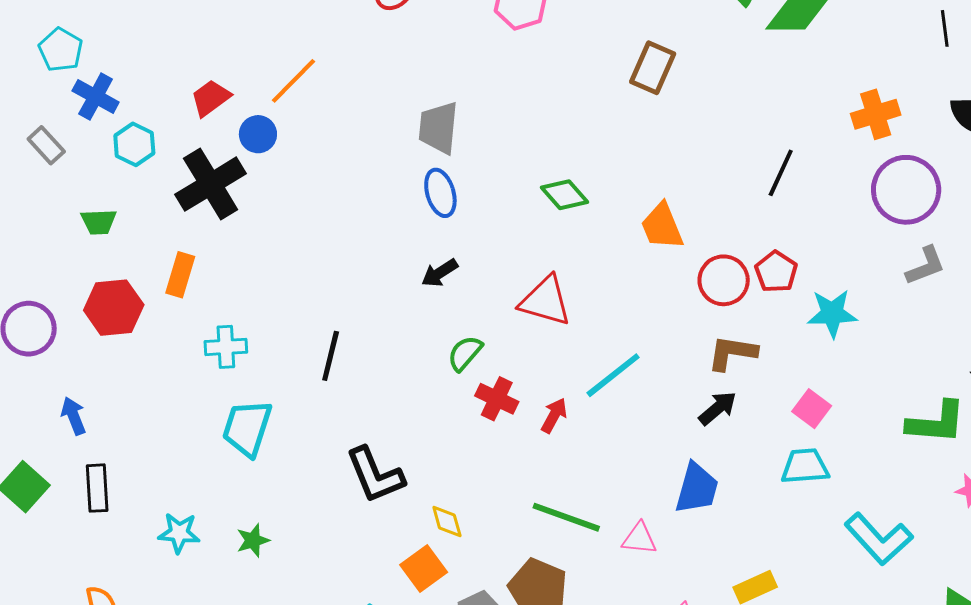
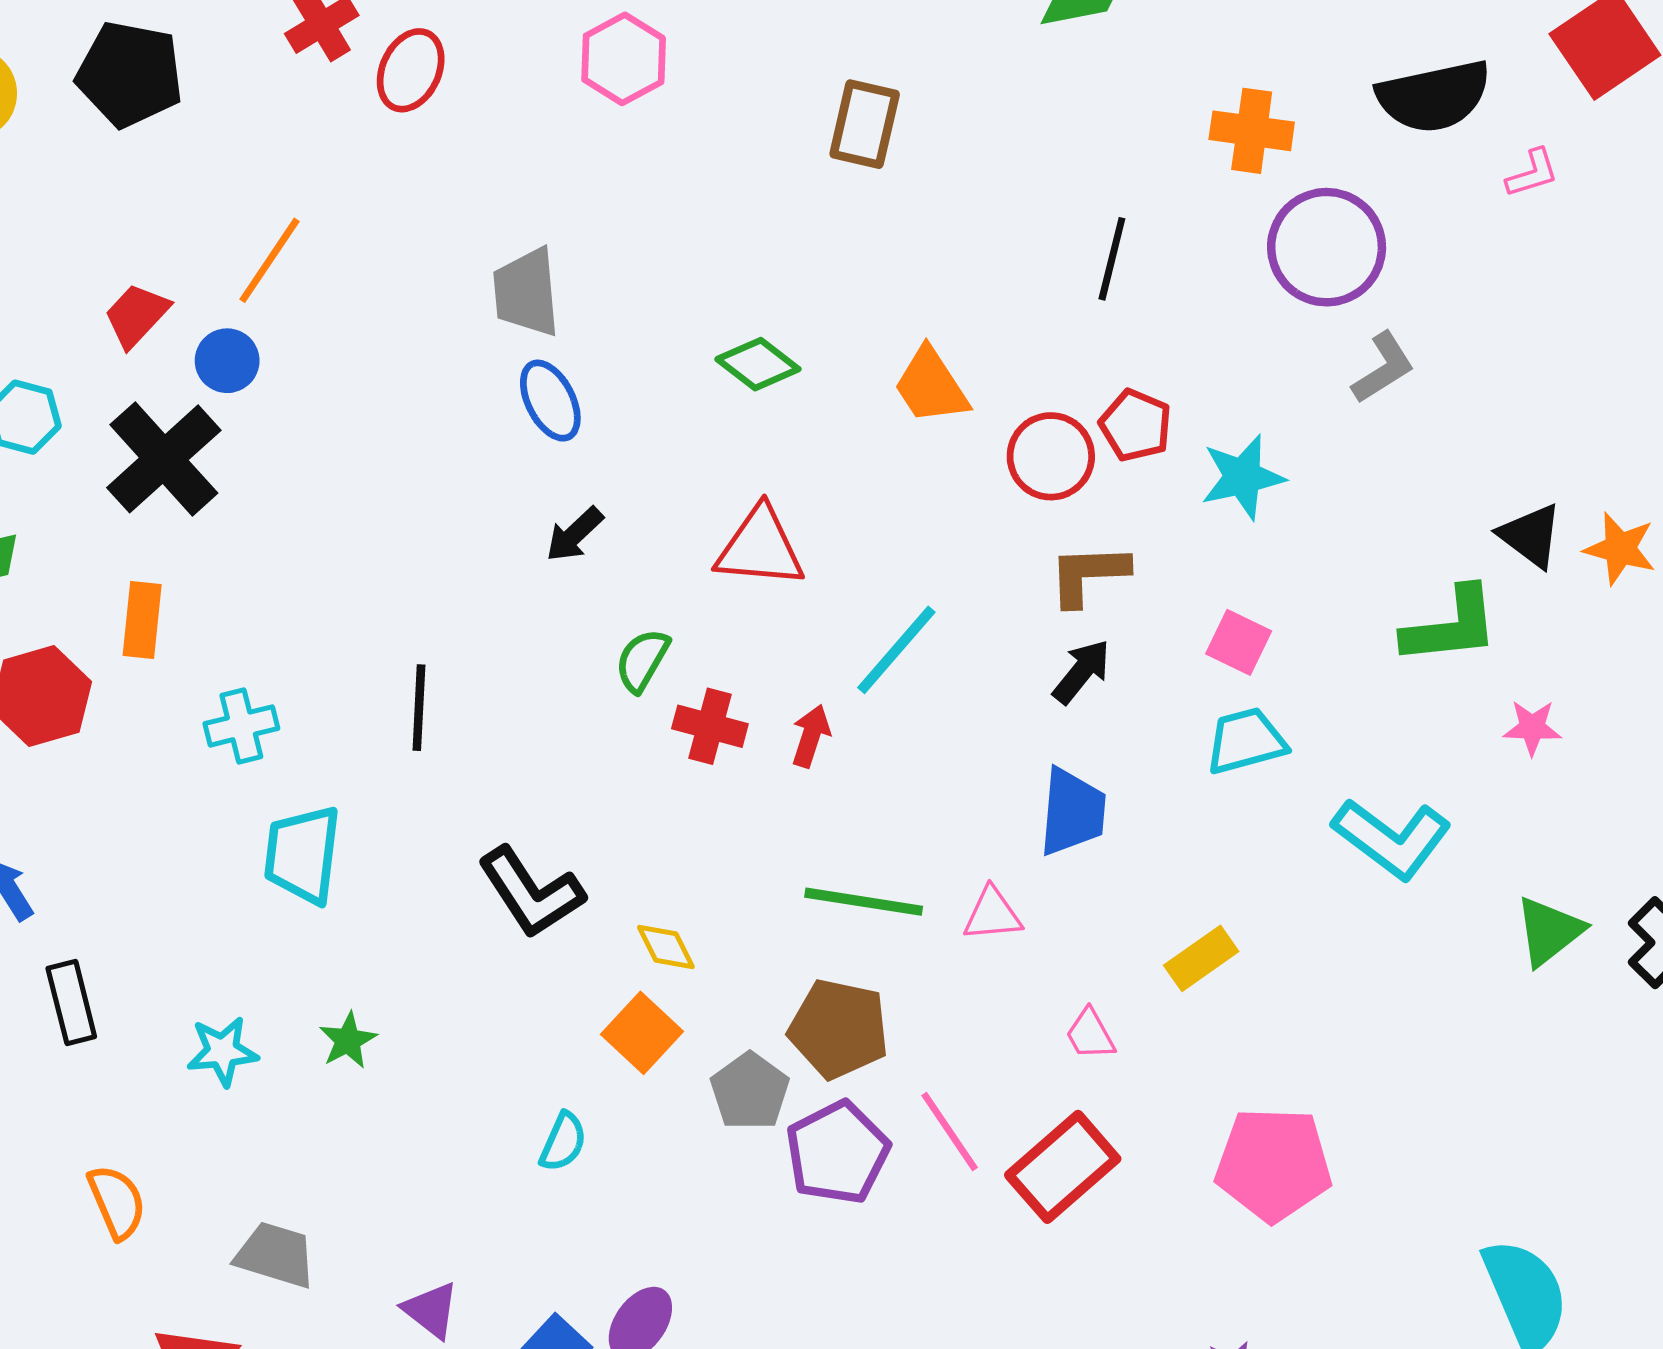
orange cross: (876, 114) -> (1252, 131), turned 36

